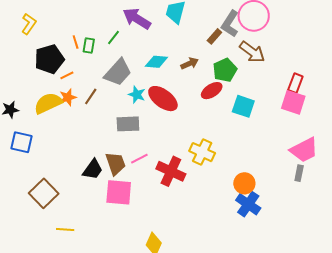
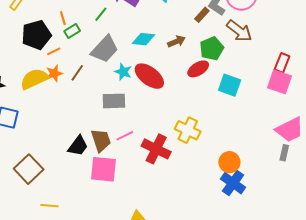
green rectangle: (89, 45) -> (72, 31), moved, turned 49

